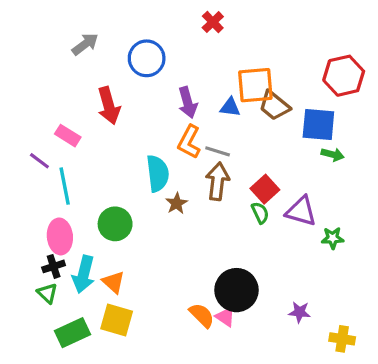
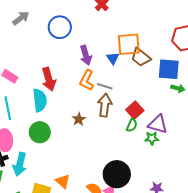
red arrow: (109, 106) -> (49, 79), moved
blue triangle: (230, 107) -> (113, 58), turned 48
cyan semicircle: (158, 173) -> (40, 100), moved
green semicircle: (260, 213) -> (132, 125), turned 48
green star: (333, 238) -> (152, 138), moved
orange triangle: (114, 282) -> (63, 181), moved

